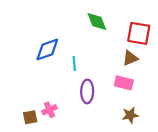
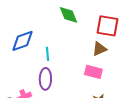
purple ellipse: (87, 91) -> (45, 79), moved

